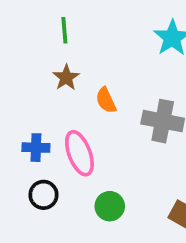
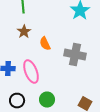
black circle: (43, 195) -> (17, 101), moved

